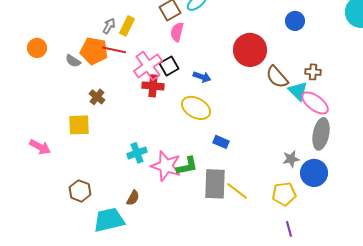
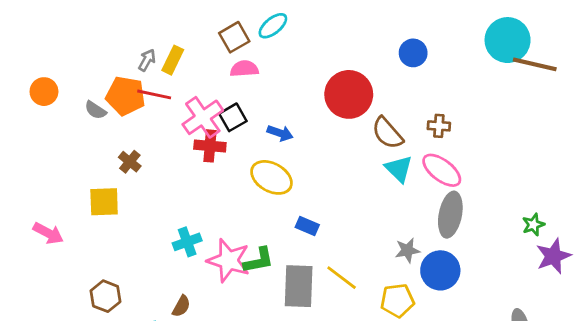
pink semicircle: (177, 32) -> (244, 69), turned 72
cyan triangle: (298, 91) -> (399, 169), moved
yellow line: (237, 191) -> (342, 278), moved

